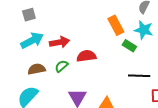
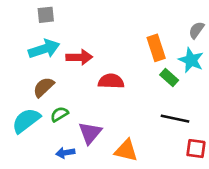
green semicircle: (61, 66) -> (59, 114), moved
brown semicircle: (37, 69) -> (44, 87), turned -42

